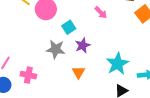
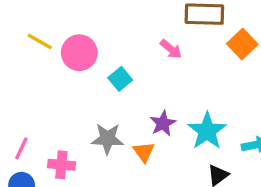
purple star: (83, 45) -> (163, 123), moved
gray star: (56, 49) -> (107, 139), moved

